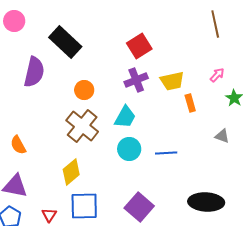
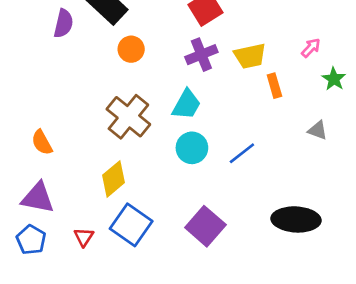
purple semicircle: (34, 72) -> (64, 23), moved, size x0.7
orange circle: (84, 90) -> (131, 49), moved
blue line: (166, 153) -> (242, 153), turned -35
blue square: (84, 206) -> (131, 225), turned 36

